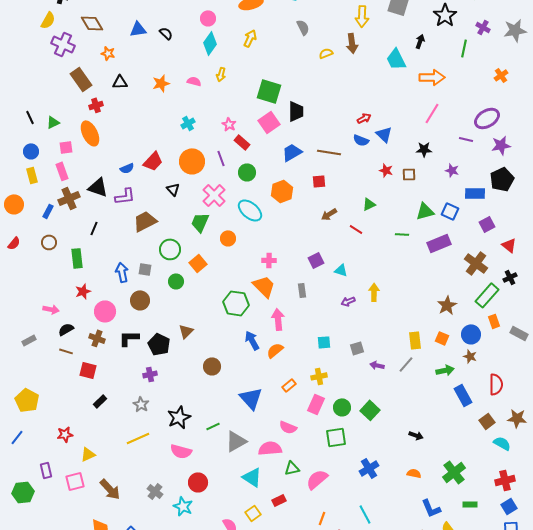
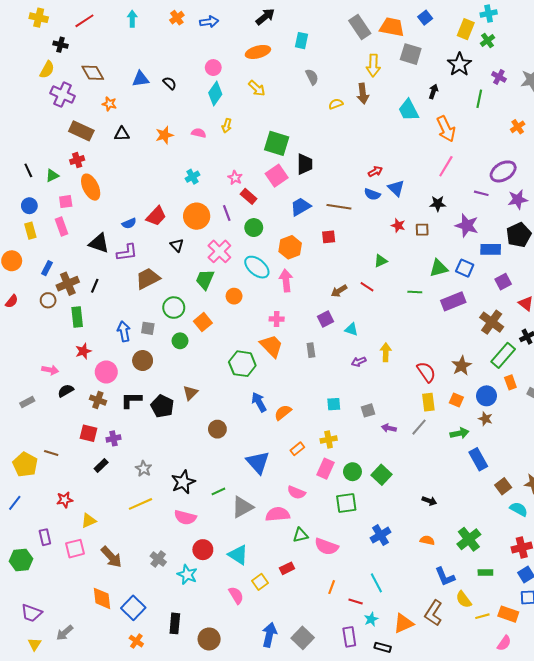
yellow arrow: (250, 38) -> (257, 88), turned 108
orange arrow: (432, 77) -> (446, 129), turned 65
brown rectangle: (81, 79) -> (81, 131), turned -30
red cross: (96, 105) -> (77, 160), moved
purple star: (452, 170) -> (467, 225), size x1.6
brown cross: (69, 198) -> (68, 284), moved
brown arrow: (329, 214) -> (339, 291), moved
pink arrow: (278, 319) -> (286, 281), moved
brown line: (66, 351) -> (51, 453), moved
purple cross: (150, 374) -> (113, 438), moved
red semicircle: (496, 384) -> (426, 372), moved, turned -35
cyan triangle: (252, 477) -> (238, 555), moved
pink semicircle: (317, 479) -> (326, 547), turned -120

